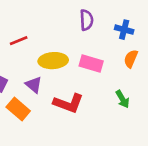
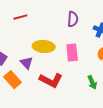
red line: (19, 41) -> (20, 17), moved
pink rectangle: (91, 64) -> (72, 52), turned 60

